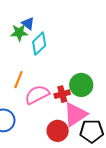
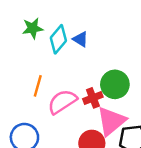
blue triangle: (28, 23) -> (80, 39), moved

